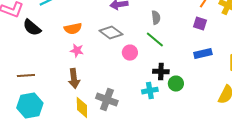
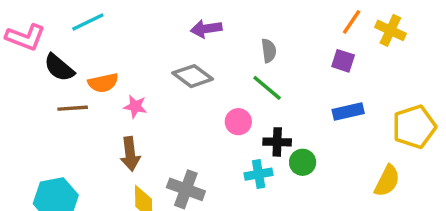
orange semicircle: (73, 29) -> (103, 83), moved
pink circle: (130, 53) -> (238, 122), moved
brown line: (26, 76) -> (73, 108), moved

